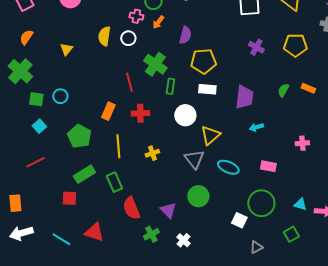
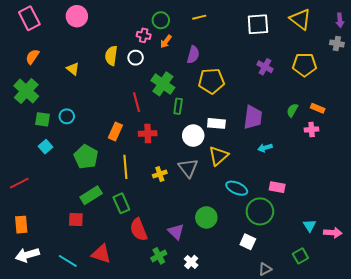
yellow triangle: (66, 49) -> (73, 69), turned -32
white rectangle: (207, 89) -> (216, 123), moved
pink cross: (302, 143) -> (312, 129), moved
gray triangle: (194, 159) -> (188, 168), moved
red line: (35, 162) -> (19, 183), moved
green circle: (261, 203) -> (260, 211), moved
cyan triangle: (300, 204) -> (310, 226), turned 40

